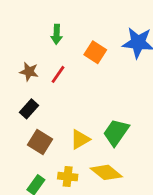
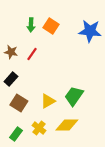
orange square: (95, 52) -> (51, 26), moved
yellow diamond: (106, 172) -> (67, 125), turned -40
yellow cross: (68, 177) -> (39, 128), turned 32

